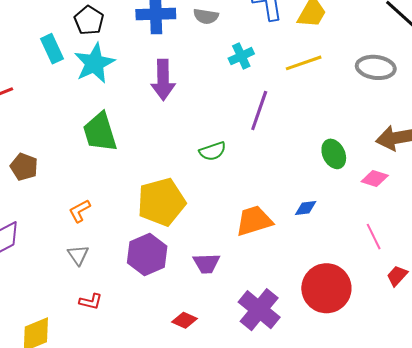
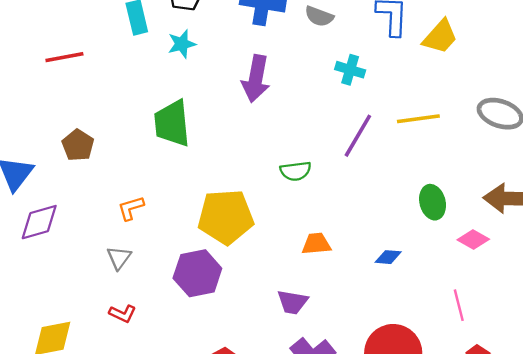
cyan cross: (241, 56) -> (350, 70), turned 30
cyan star: (94, 63) -> (182, 44), size x0.6
yellow line: (304, 63) -> (418, 119), moved
orange trapezoid: (254, 221) -> (316, 244), moved, size x0.7
purple trapezoid: (207, 263) -> (292, 302), moved

